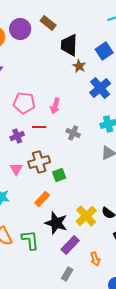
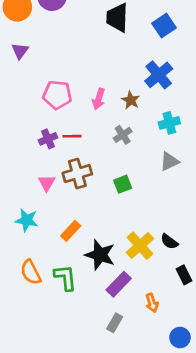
brown star: (79, 66) -> (131, 100), moved
red line: (39, 127) -> (72, 136), moved
gray cross: (73, 133) -> (123, 135), turned 32
green square: (59, 175) -> (123, 184), moved
orange rectangle: (42, 199) -> (71, 231), moved

